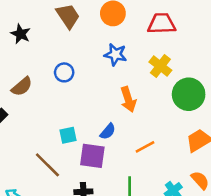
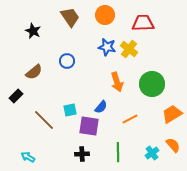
yellow cross: (160, 66) -> (129, 49), moved
green circle: (189, 94) -> (152, 84), moved
brown line: (47, 165) -> (44, 120), moved

